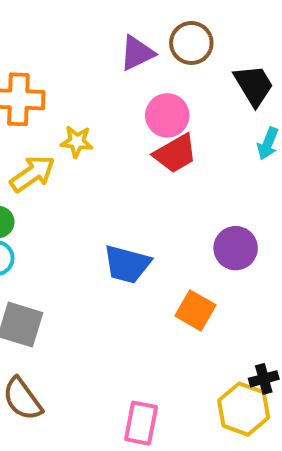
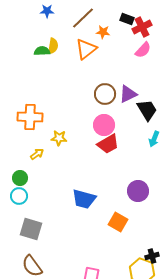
brown circle: (191, 43) -> (105, 94), moved
purple triangle: (137, 53) -> (128, 94), moved
yellow arrow: (32, 174) -> (37, 154), size x0.6

